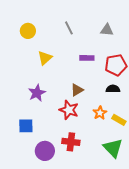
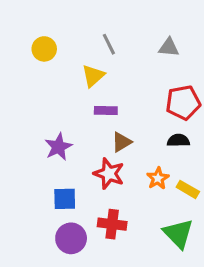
yellow triangle: (45, 58) -> (93, 76), moved
purple rectangle: (87, 58) -> (106, 110), moved
blue square: (26, 126) -> (65, 199), moved

